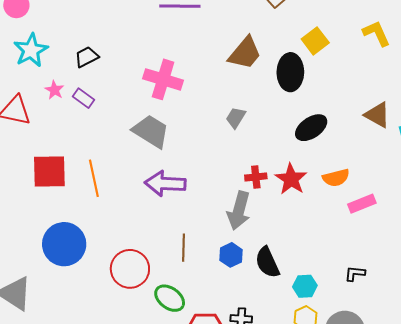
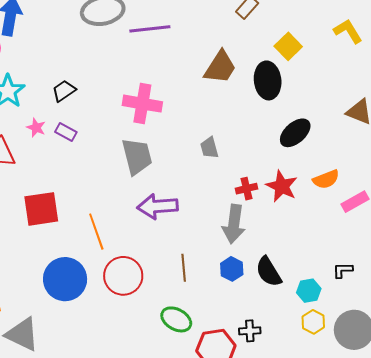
gray trapezoid: (236, 118) -> (209, 148), moved, turned -40
gray trapezoid: (151, 131) -> (137, 156), turned 51
orange line: (94, 178) -> (96, 232), moved
red circle: (130, 269) -> (123, 276), moved
black L-shape: (355, 274) -> (343, 270), moved

